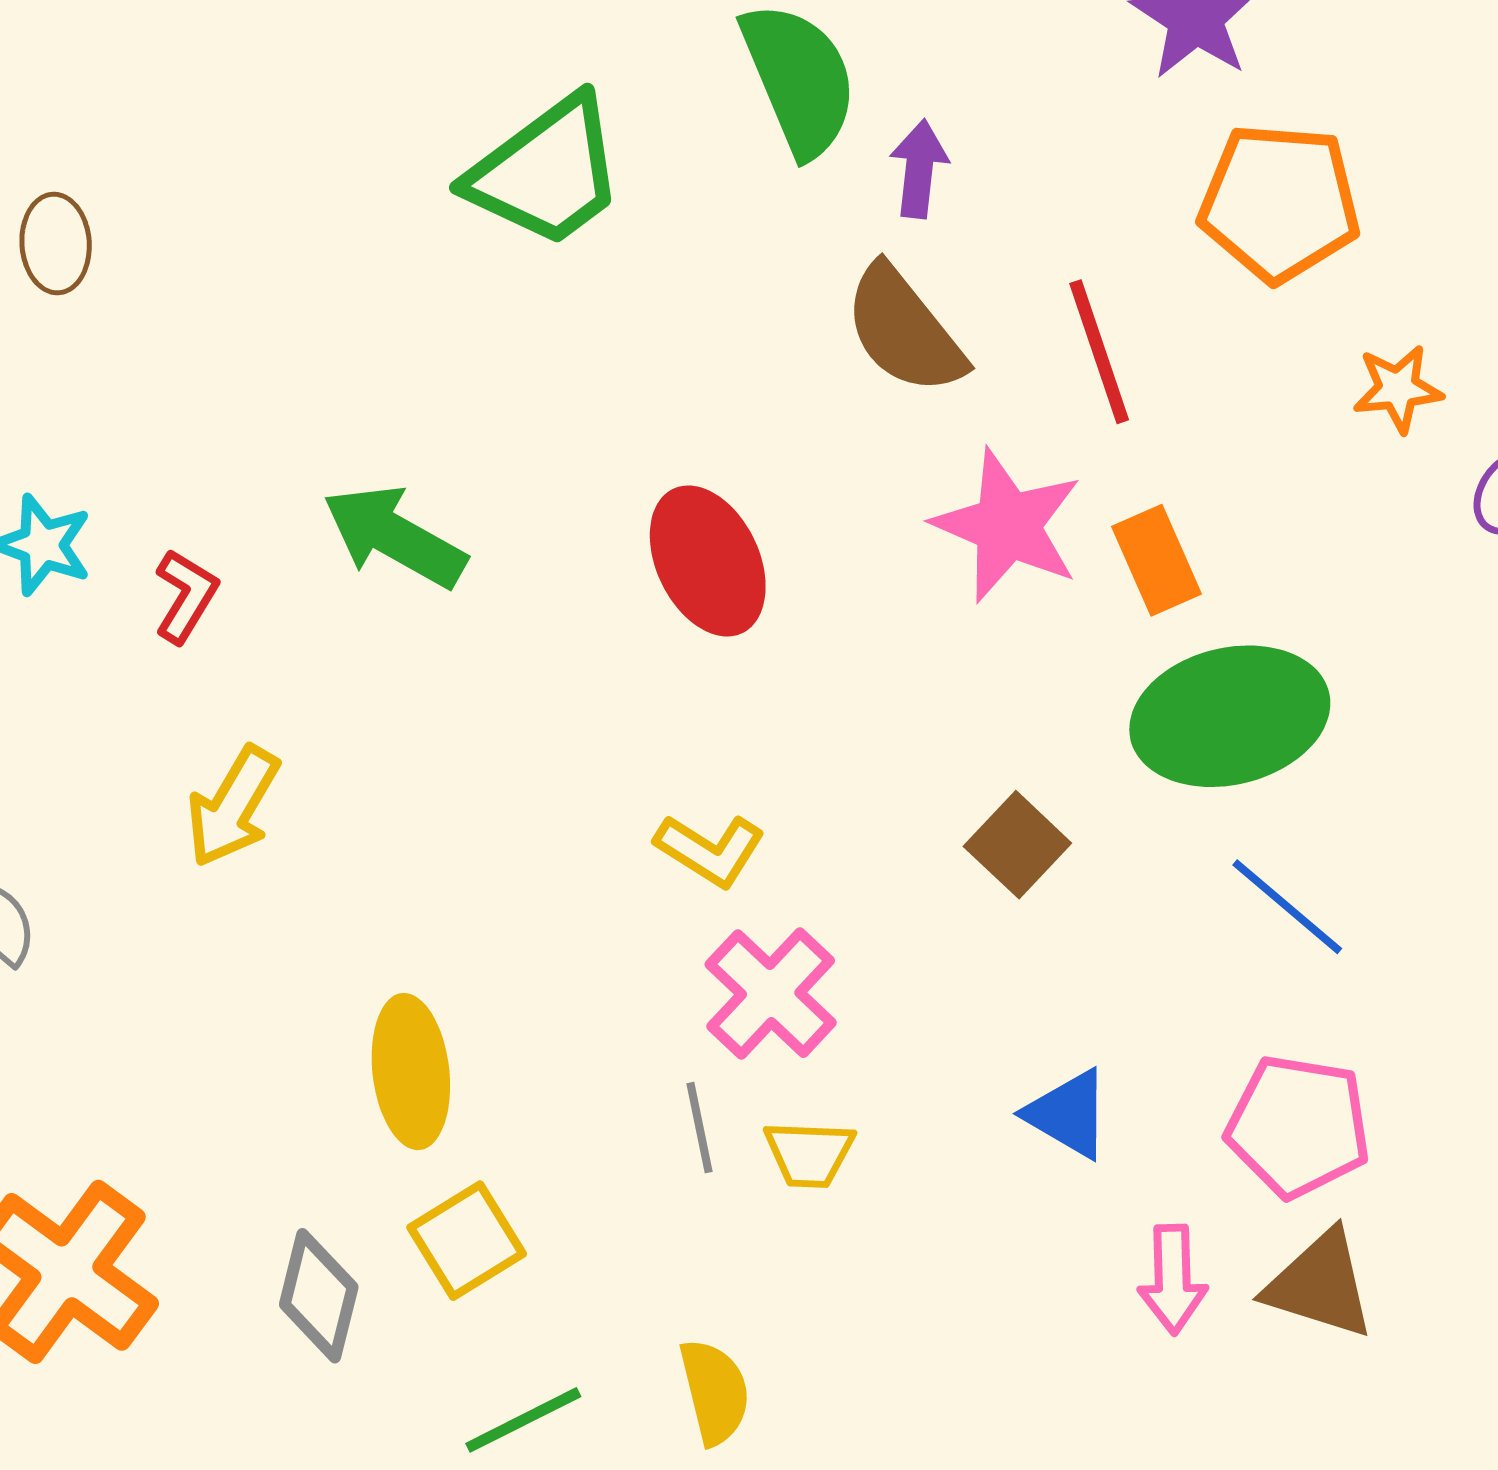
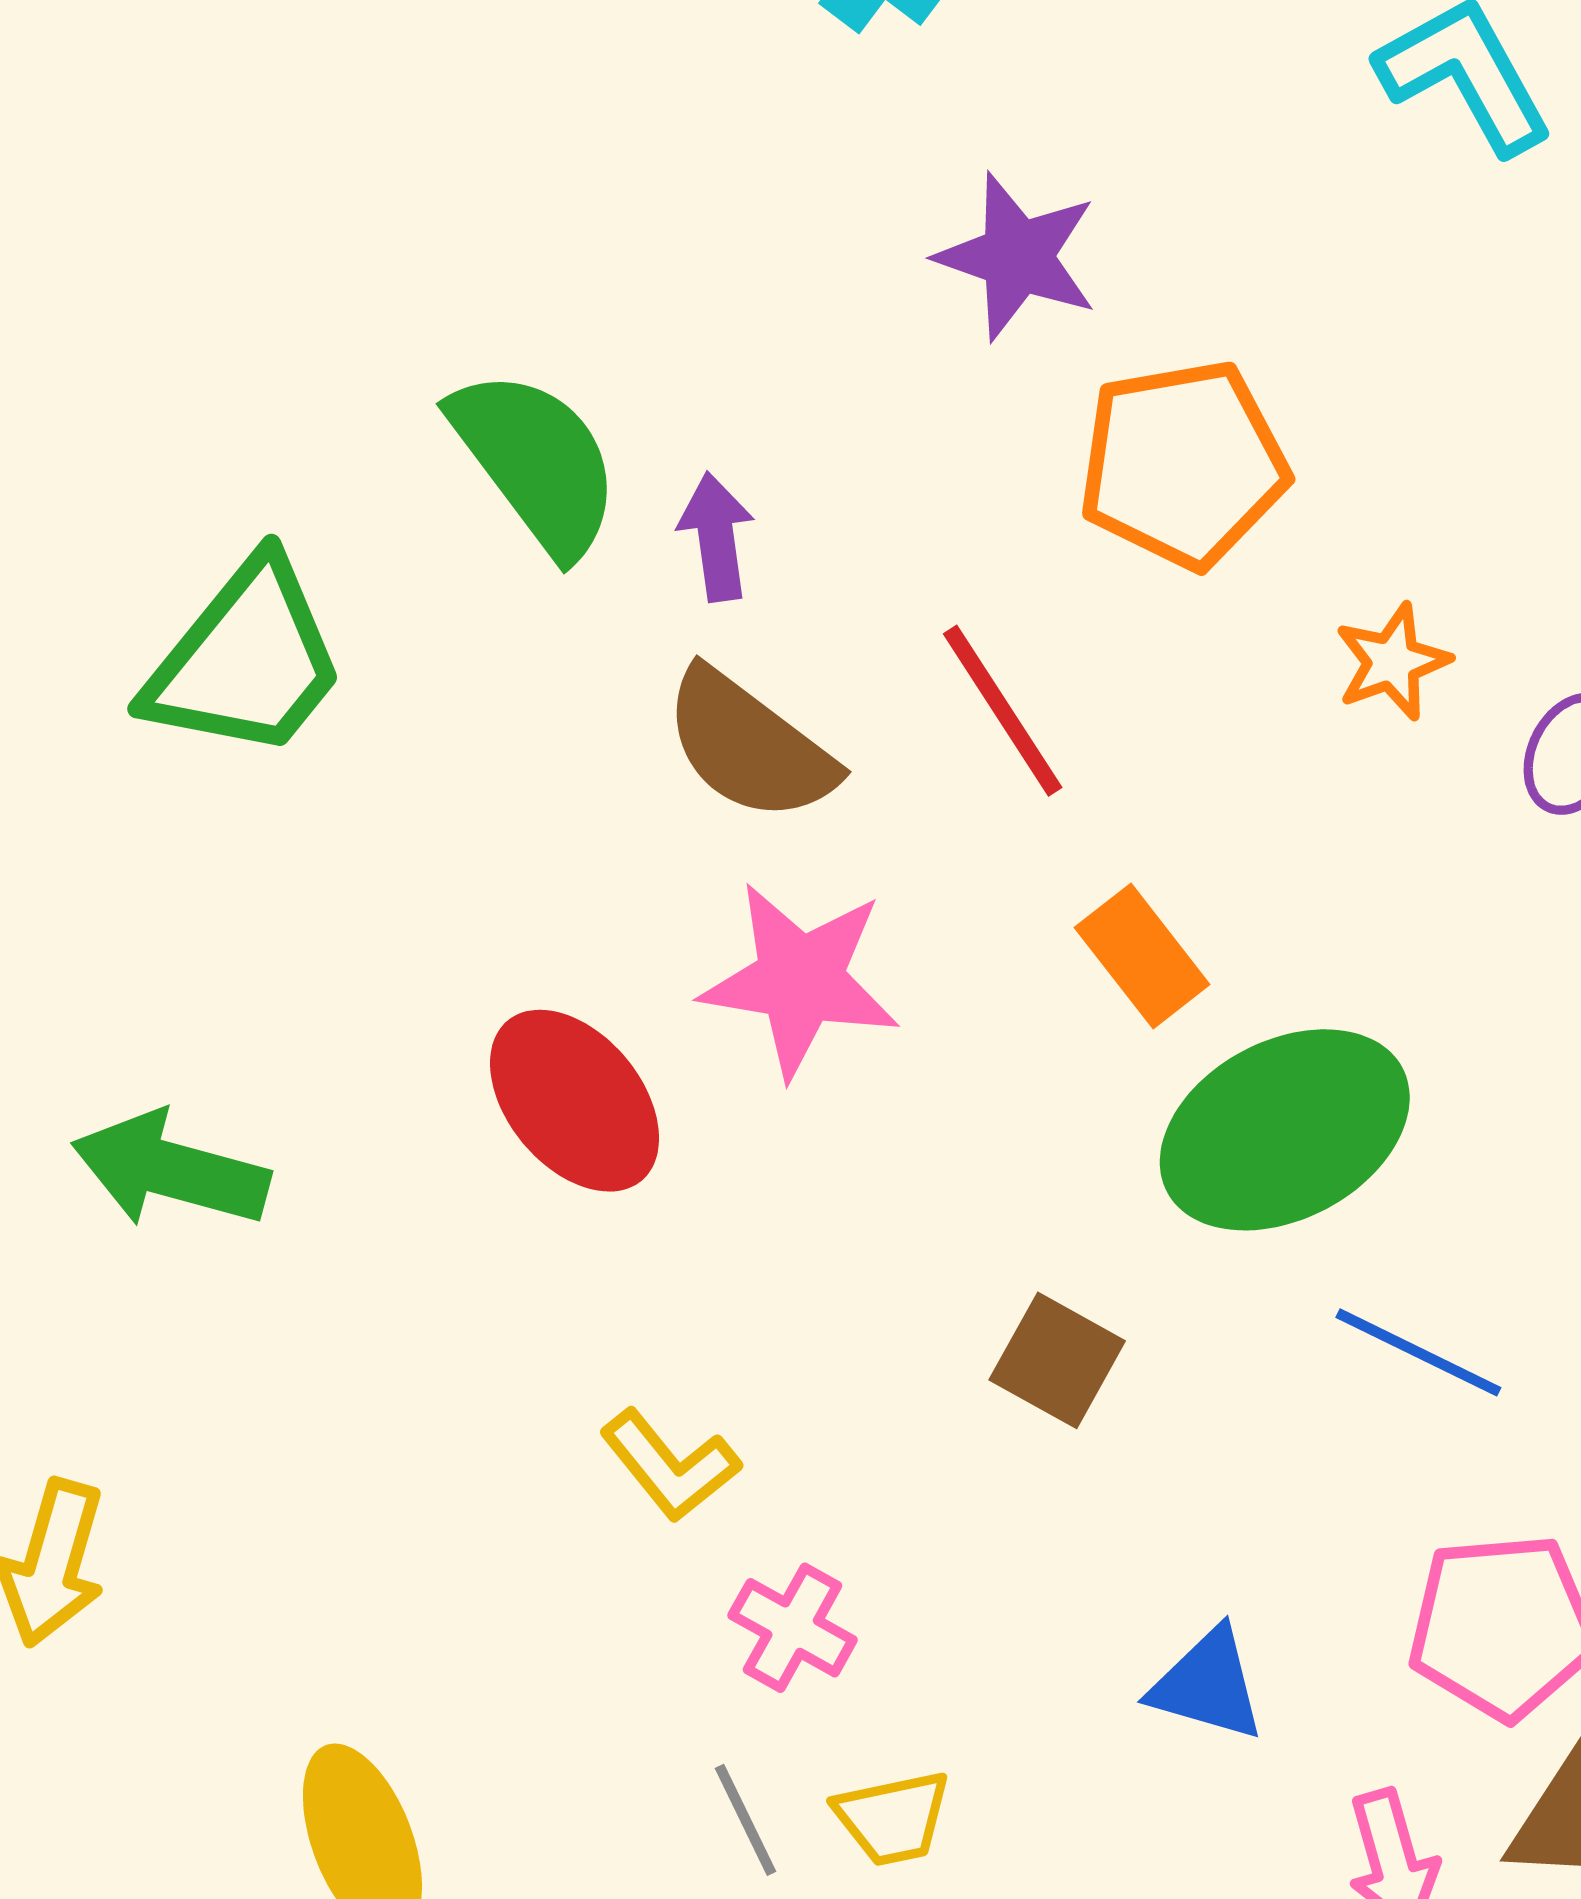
pink star: (1007, 526) -> (800, 980), moved
yellow L-shape: (710, 850) -> (670, 1466), turned 33
pink cross: (771, 994) -> (793, 1628), size x0.7

